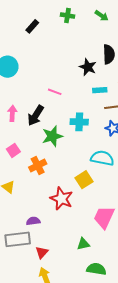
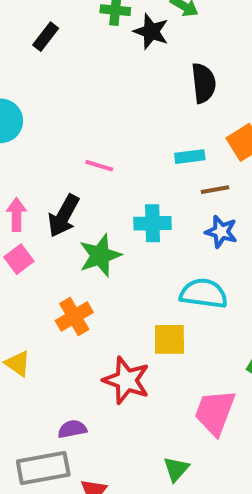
black star: (88, 67) -> (151, 31), moved
pink square: (13, 150) -> (19, 259), moved
yellow square: (84, 180) -> (169, 339), turned 36
green triangle: (83, 244) -> (176, 469), turned -32

